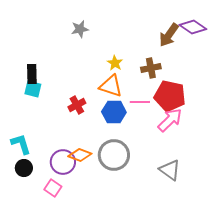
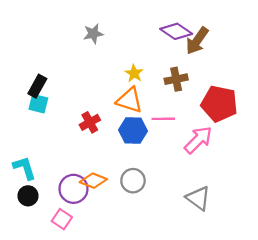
purple diamond: (193, 27) -> (176, 31), moved
black rectangle: (32, 74) -> (37, 86), turned 30
red pentagon: (170, 96) -> (219, 104), moved
gray circle: (114, 155) -> (133, 181), size x0.7

